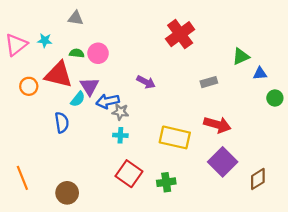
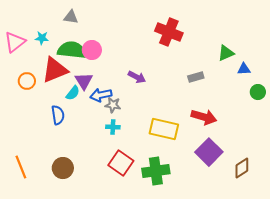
red cross: (180, 34) -> (169, 32), turned -32
green semicircle: (77, 53) -> (72, 50), size x2.0
red triangle: (59, 75) -> (55, 70), turned -36
green cross: (166, 182) -> (156, 171), size x1.5
brown circle: (67, 193) -> (63, 168), moved

